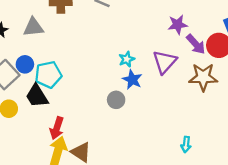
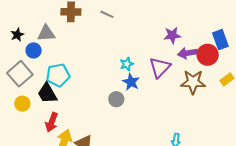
purple arrow: (196, 44) -> (188, 53), turned 120
blue circle: (25, 64) -> (34, 50), moved
red arrow: (57, 128) -> (52, 122), moved

